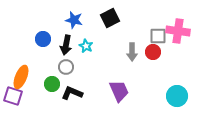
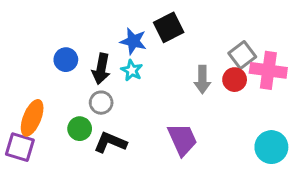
blue star: (74, 20) -> (133, 41), moved
pink cross: (178, 31) -> (268, 70), moved
gray square: (158, 36) -> (242, 55), turned -36

